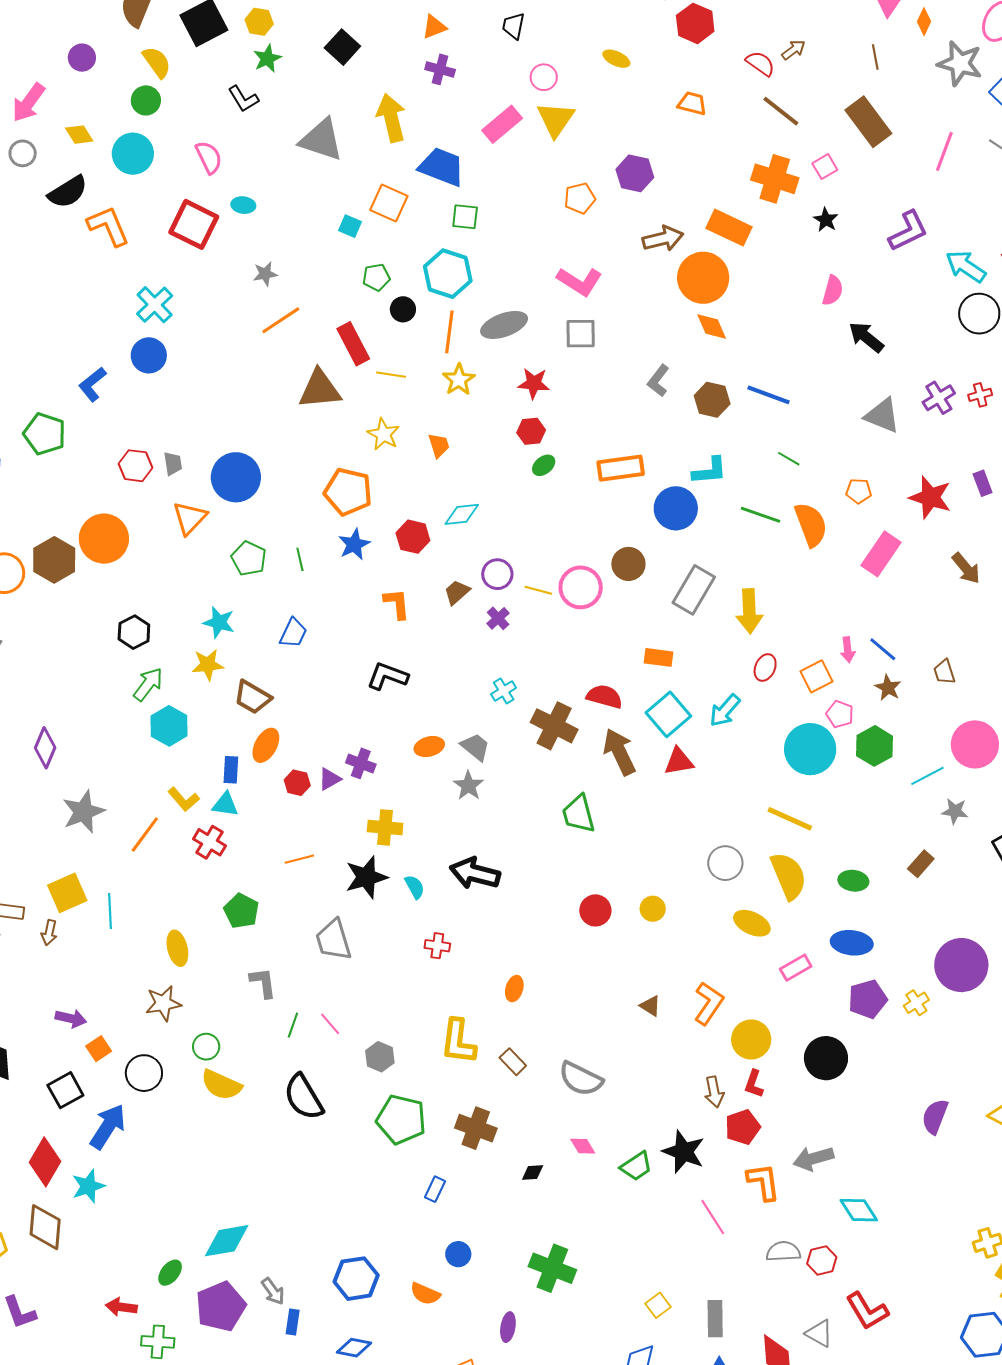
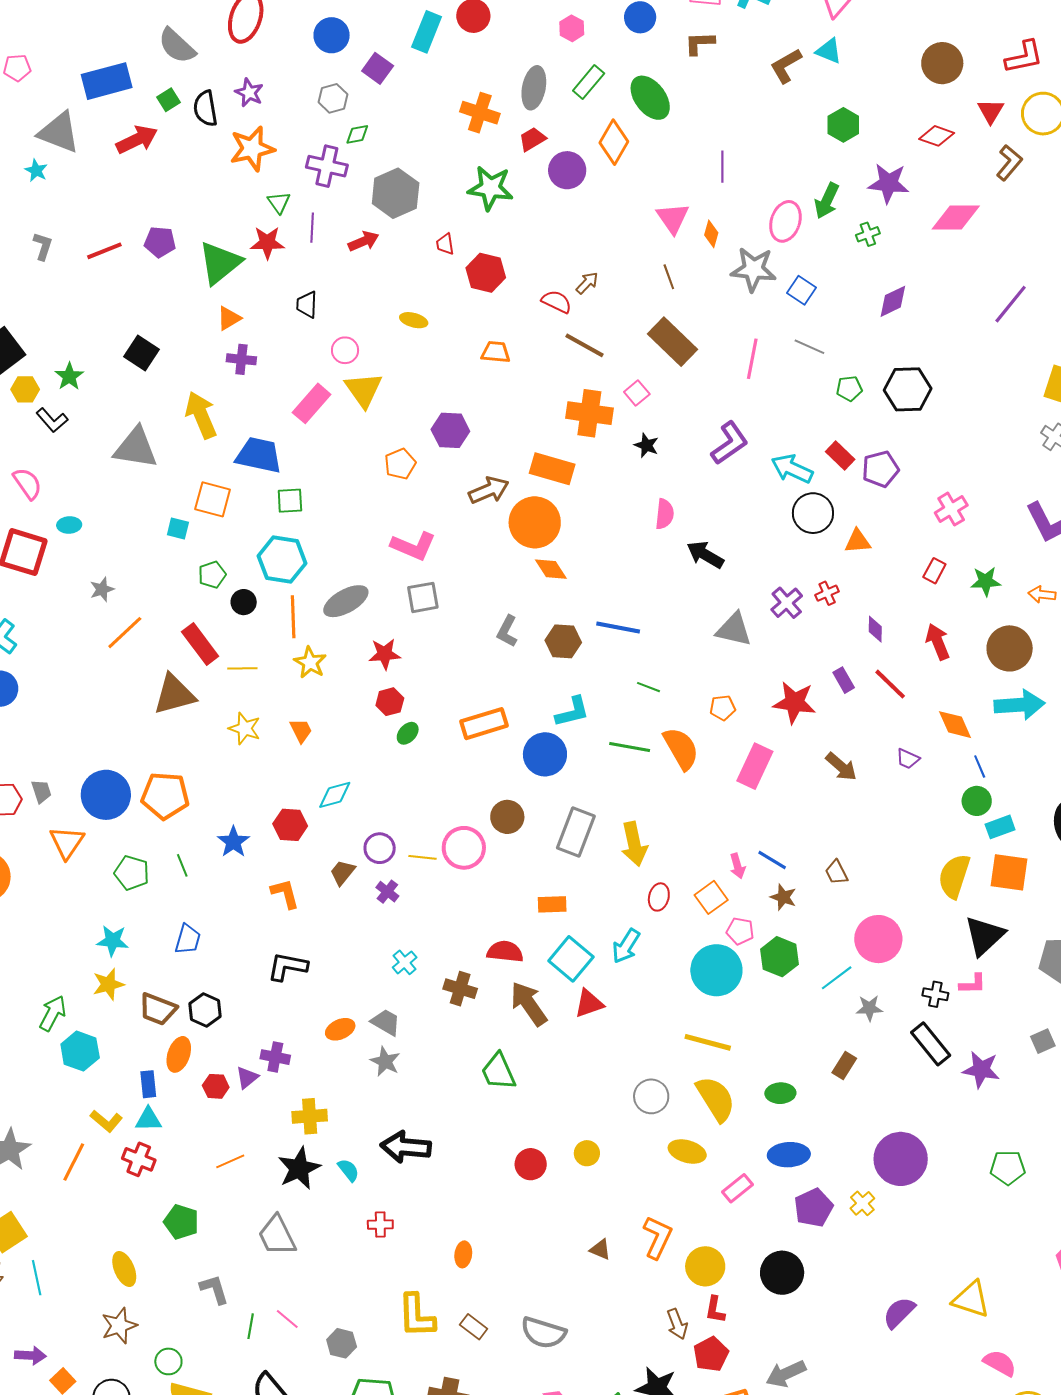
yellow hexagon: (259, 22) -> (25, 389), moved
orange pentagon: (348, 492) -> (165, 796), moved
black hexagon: (134, 632) -> (205, 1010), moved
brown cross: (554, 726) -> (460, 989), size x0.7
cyan line: (110, 911) -> (37, 1278), moved
purple semicircle: (935, 1116) -> (899, 1313), turned 33

